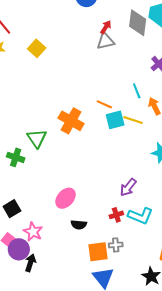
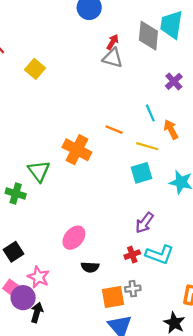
gray triangle: (105, 41) -> (113, 58), turned 30
cyan square: (115, 120) -> (141, 173), moved

